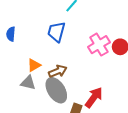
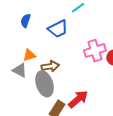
blue trapezoid: (56, 32) -> (58, 29), turned -145
blue semicircle: (11, 34) -> (26, 21), moved

